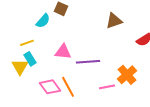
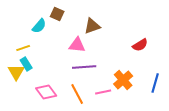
brown triangle: (114, 21) -> (92, 26), moved
pink triangle: (63, 52) -> (77, 45), moved
orange line: (68, 87) -> (77, 94), moved

